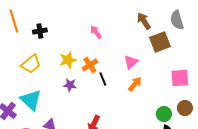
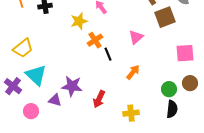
yellow star: (68, 60) -> (79, 21), moved
yellow trapezoid: (31, 64) -> (23, 48), moved
orange arrow: (135, 84) -> (133, 72), moved
purple star: (70, 85) -> (72, 86), moved, size x1.5

